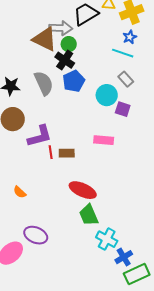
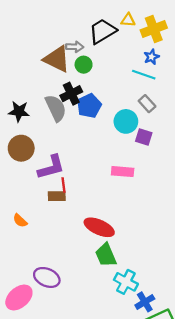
gray arrow: (61, 28) -> (75, 47), size x0.7
black cross: (65, 60) -> (71, 94), moved, turned 30
brown rectangle: (67, 153) -> (57, 196), moved
orange semicircle: (20, 192) -> (20, 221), moved

